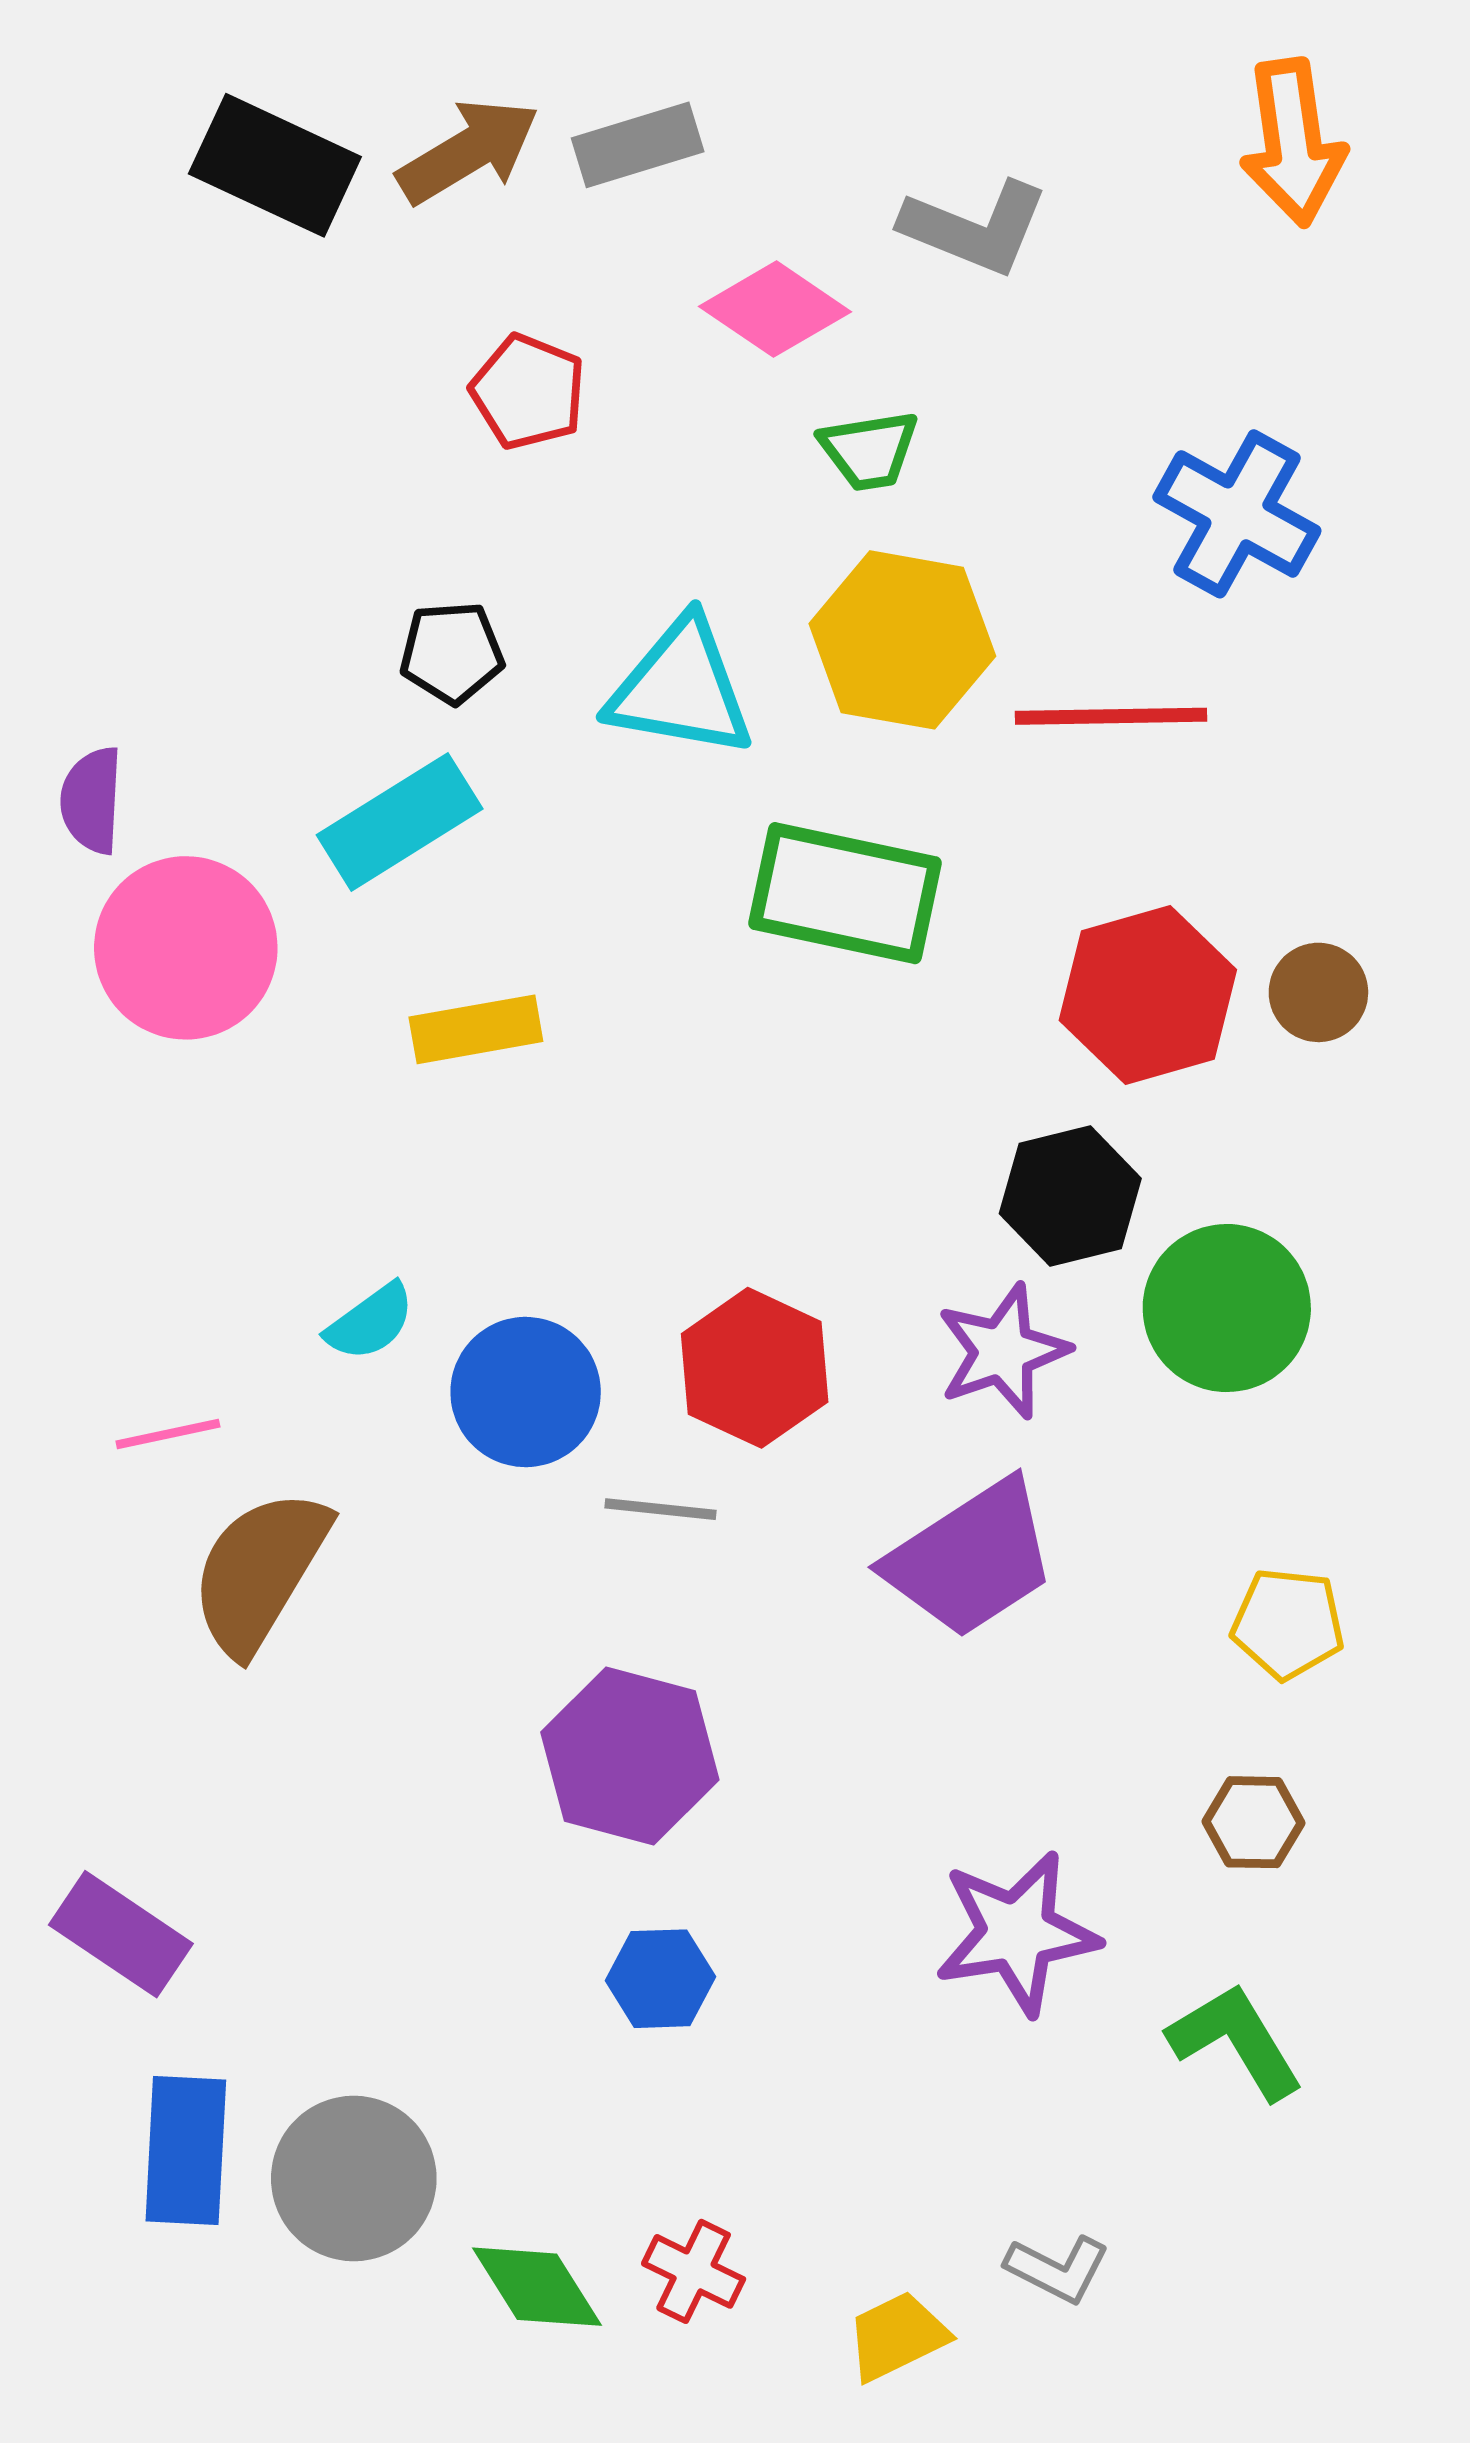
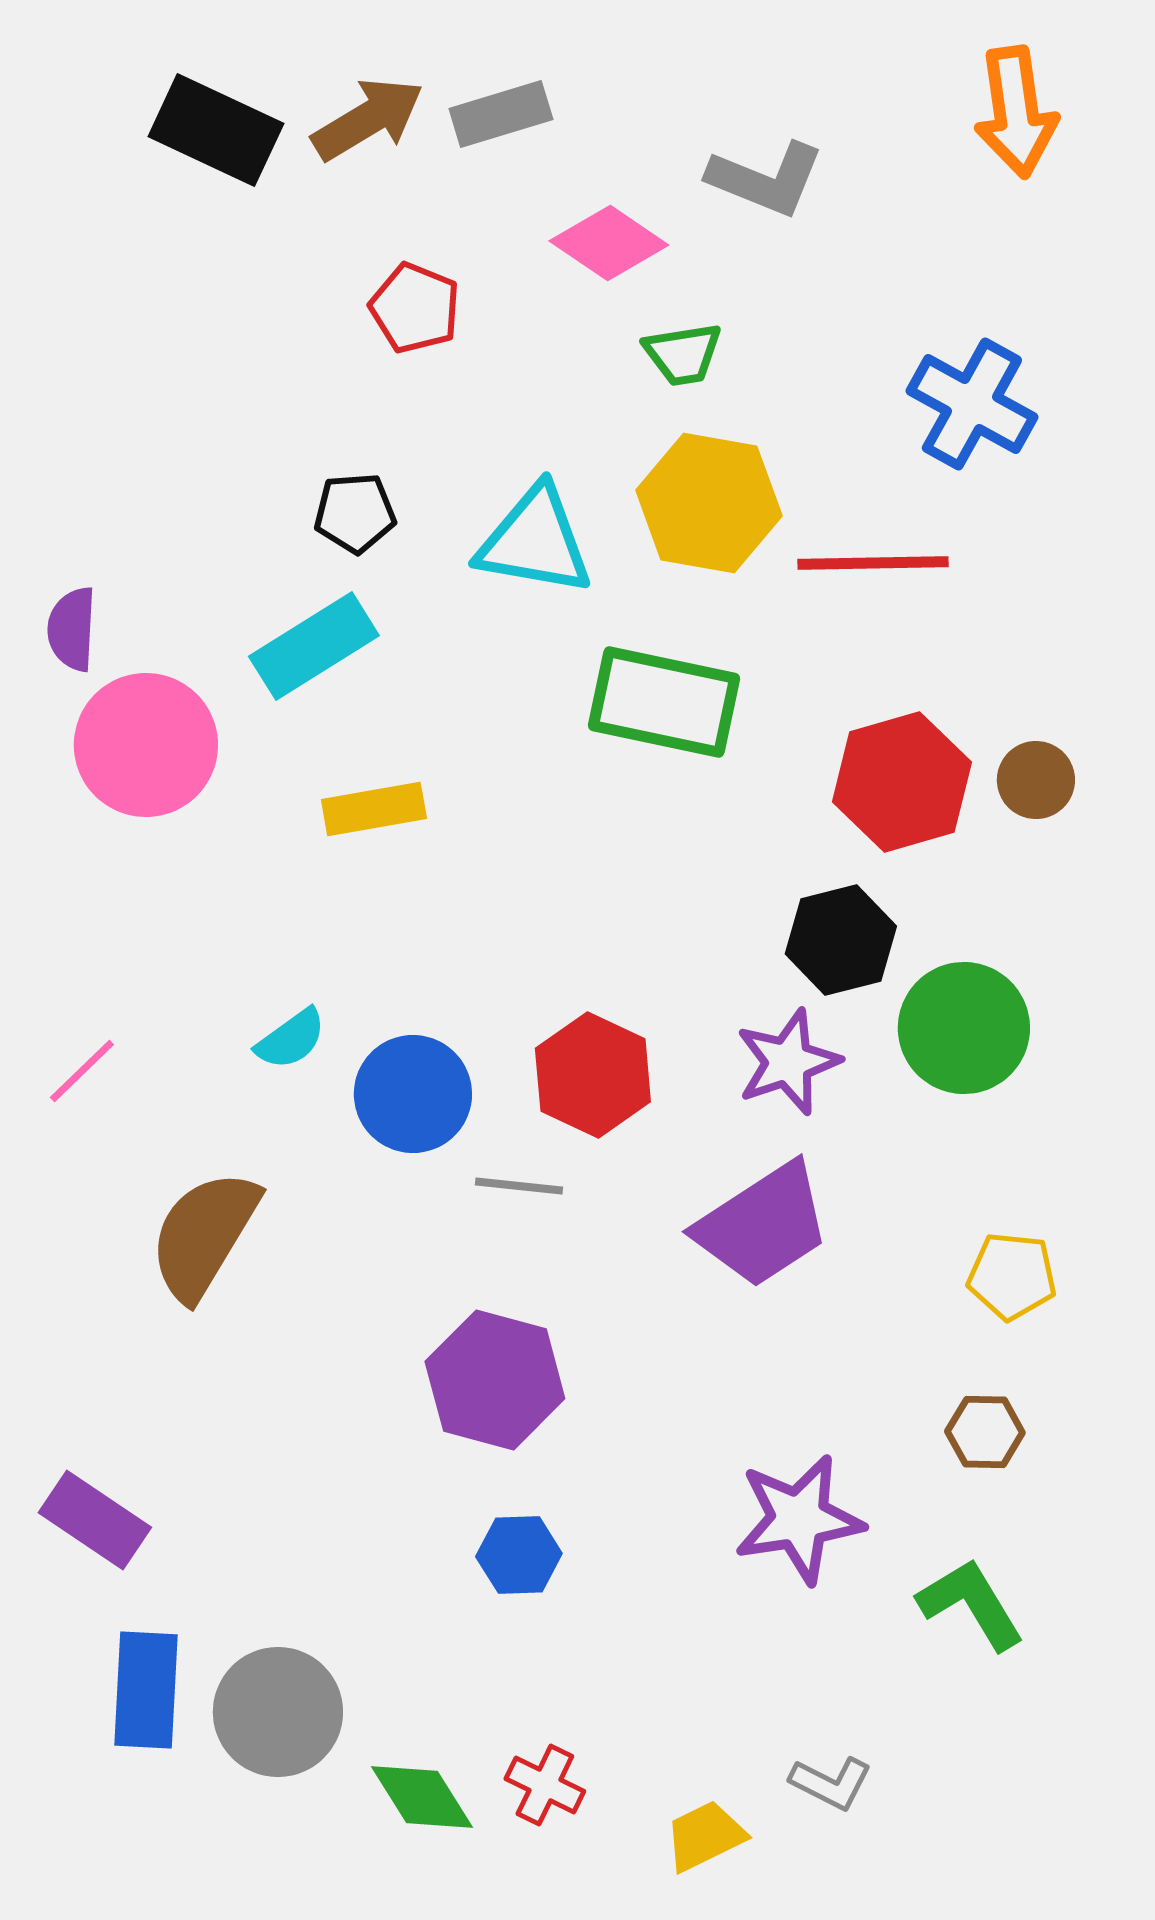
pink line: (168, 1434) -> (82, 1071), moved, turned -32

